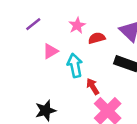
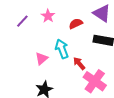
pink star: (77, 25) -> (48, 16), moved
pink triangle: (51, 51) -> (42, 59), moved

